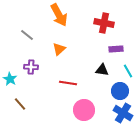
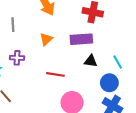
gray line: (27, 35) -> (13, 25), turned 48
purple rectangle: (116, 49) -> (81, 39), moved, size x1.5

